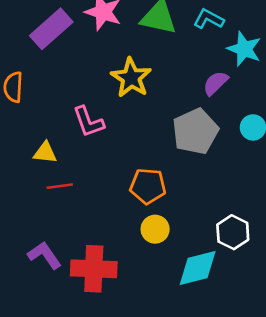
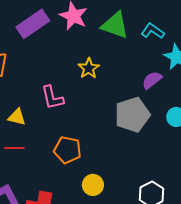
yellow star: (131, 78) -> (89, 68), size x0.7
red line: (60, 186) -> (14, 148), moved
orange pentagon: (148, 186) -> (67, 150), moved

